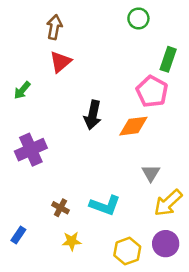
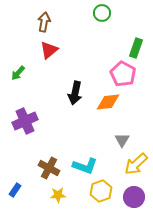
green circle: (138, 18) -> (102, 13), moved
brown cross: (60, 208) -> (49, 168), size x1.5
yellow hexagon: (127, 251) -> (101, 191), moved

